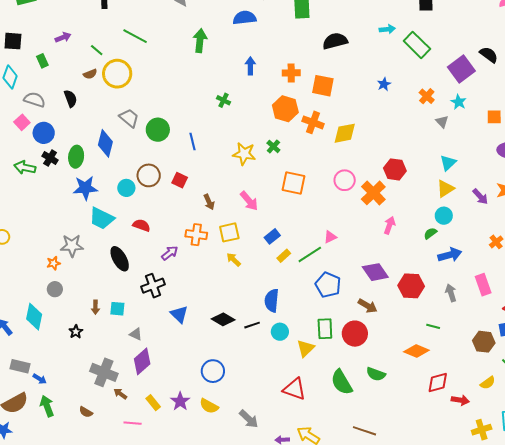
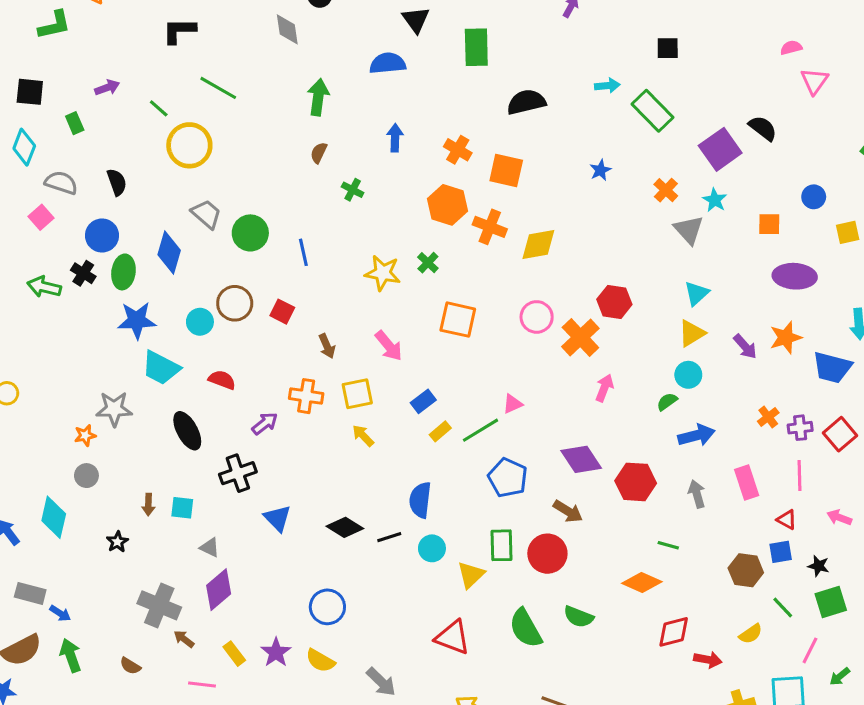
orange cross: (291, 73) -> (458, 150), turned 30
brown semicircle: (90, 74) -> (319, 153), moved, turned 136
gray triangle: (442, 122) -> (689, 230), size x1.5
blue circle: (44, 133) -> (102, 235), moved

